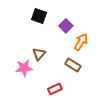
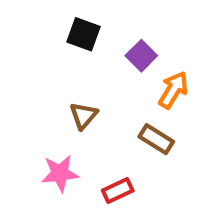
pink star: (24, 68) -> (60, 173), moved

